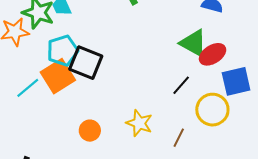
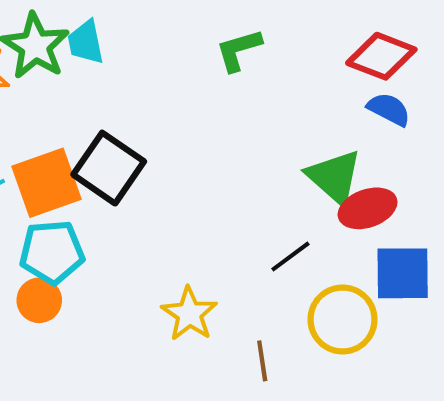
cyan pentagon: (63, 51) -> (52, 252), moved
orange circle: (90, 131) -> (39, 300), moved
brown line: (179, 138) -> (262, 361), turned -48

